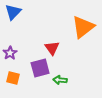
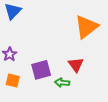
red triangle: (52, 48) -> (76, 65), moved

